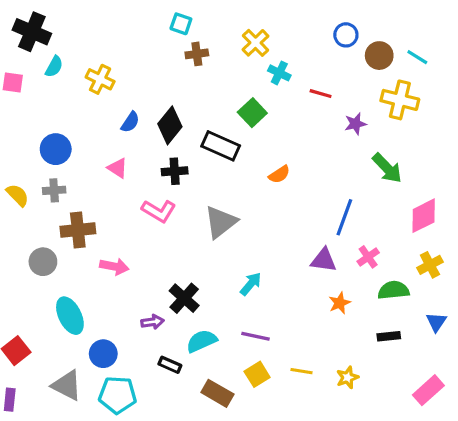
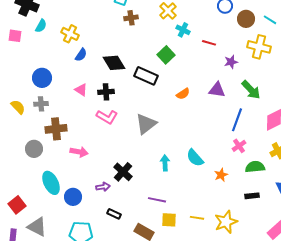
blue semicircle: (130, 122) -> (81, 55), moved
black diamond: (170, 125) -> (114, 63), turned -70
black cross: (175, 171) -> (106, 92), moved
blue line: (344, 217) -> (237, 120), moved
purple triangle: (324, 260) -> (217, 90), moved
cyan arrow: (251, 284) -> (165, 163), turned -42
purple line: (256, 336) -> (157, 200), moved
cyan semicircle: (202, 341) -> (195, 158), moved, turned -108
blue circle: (103, 354) -> (73, 197), moved
yellow square: (257, 374) -> (169, 220), turned 35
yellow star: (347, 377) -> (226, 222), size x1.6
gray triangle: (67, 385) -> (37, 227), moved

